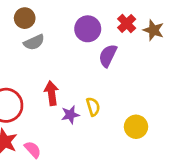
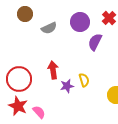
brown circle: (25, 18) -> (25, 14), moved
gray semicircle: (34, 42) -> (49, 28), moved

